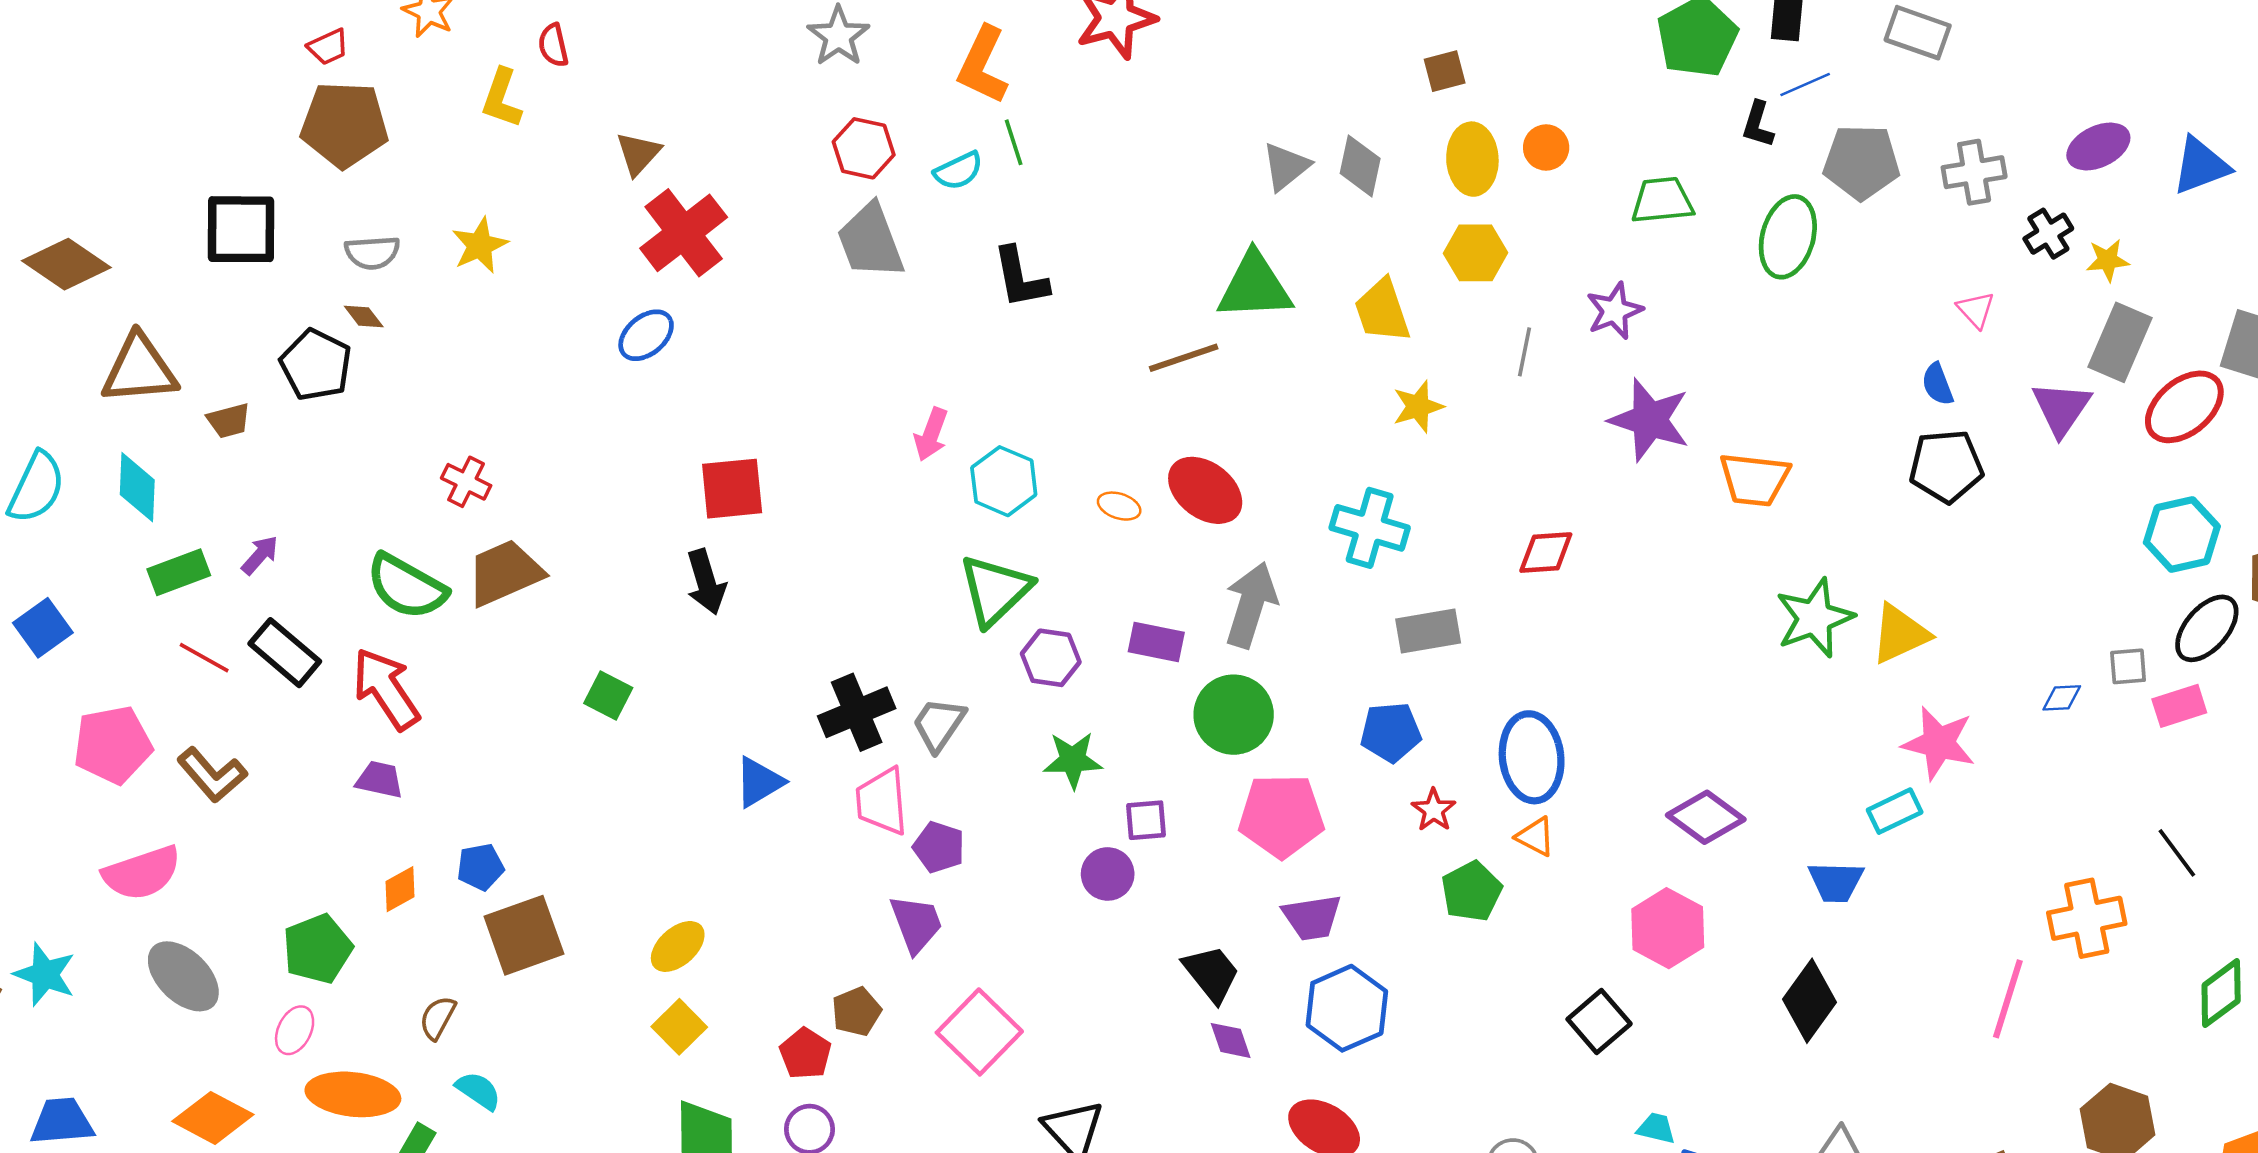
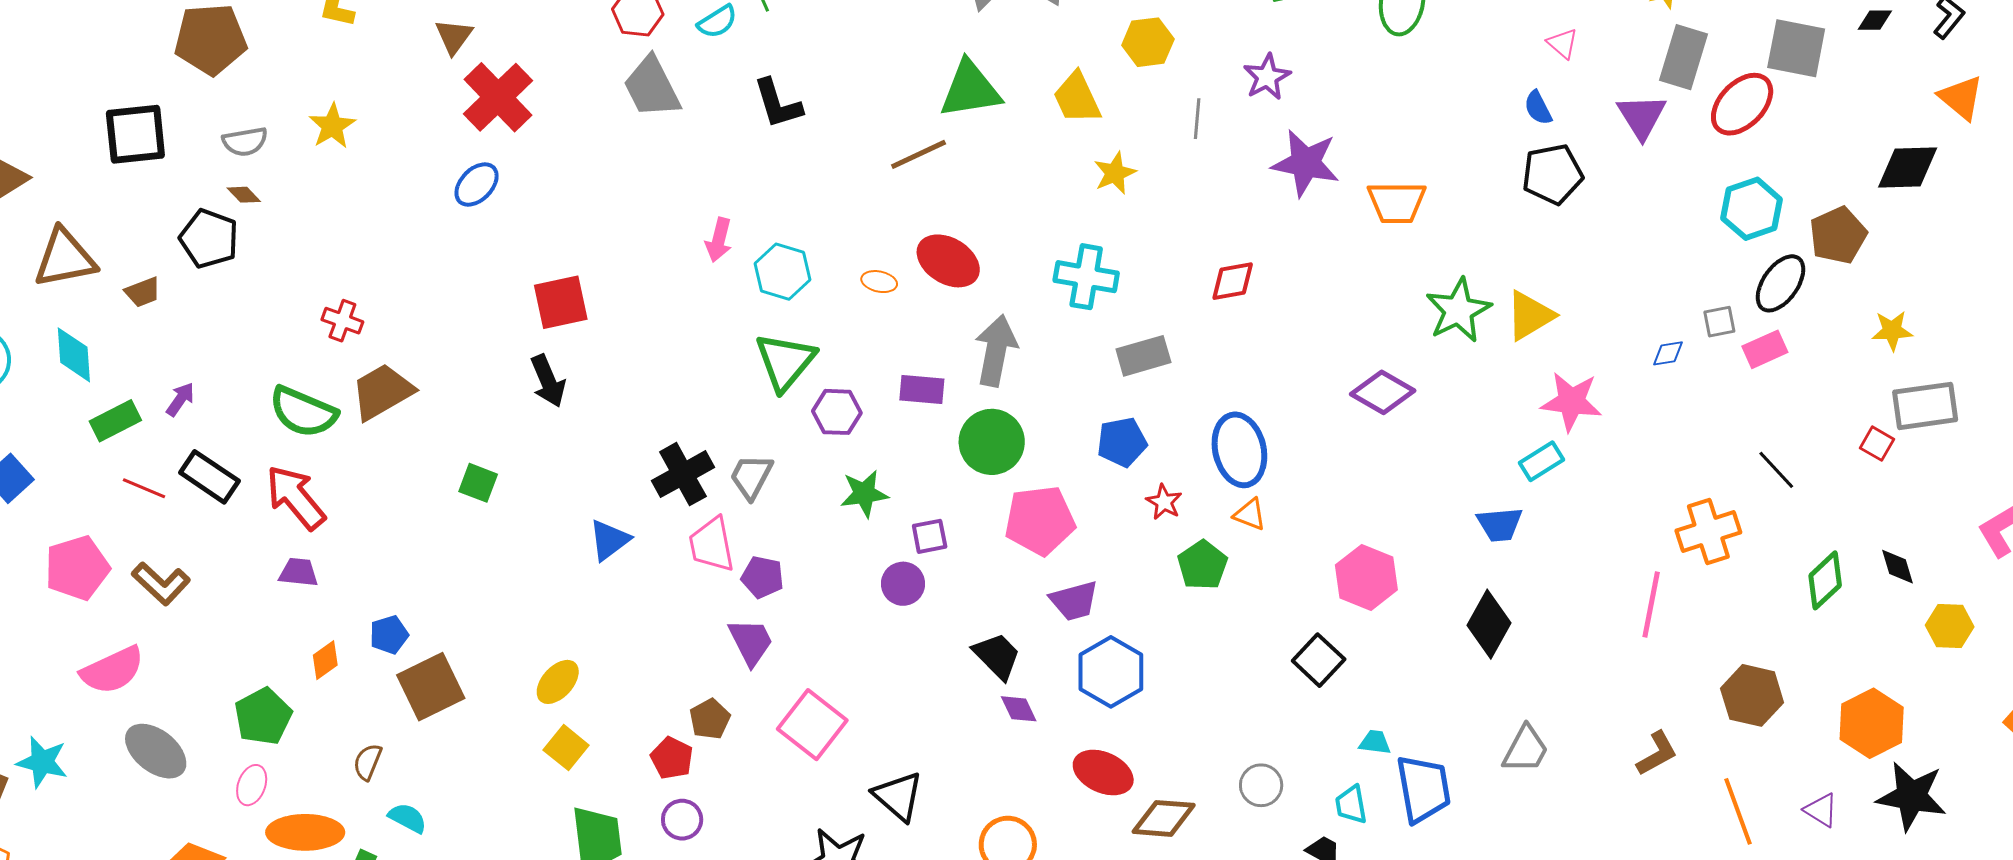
purple diamond: (1706, 817) -> (1383, 392), moved

